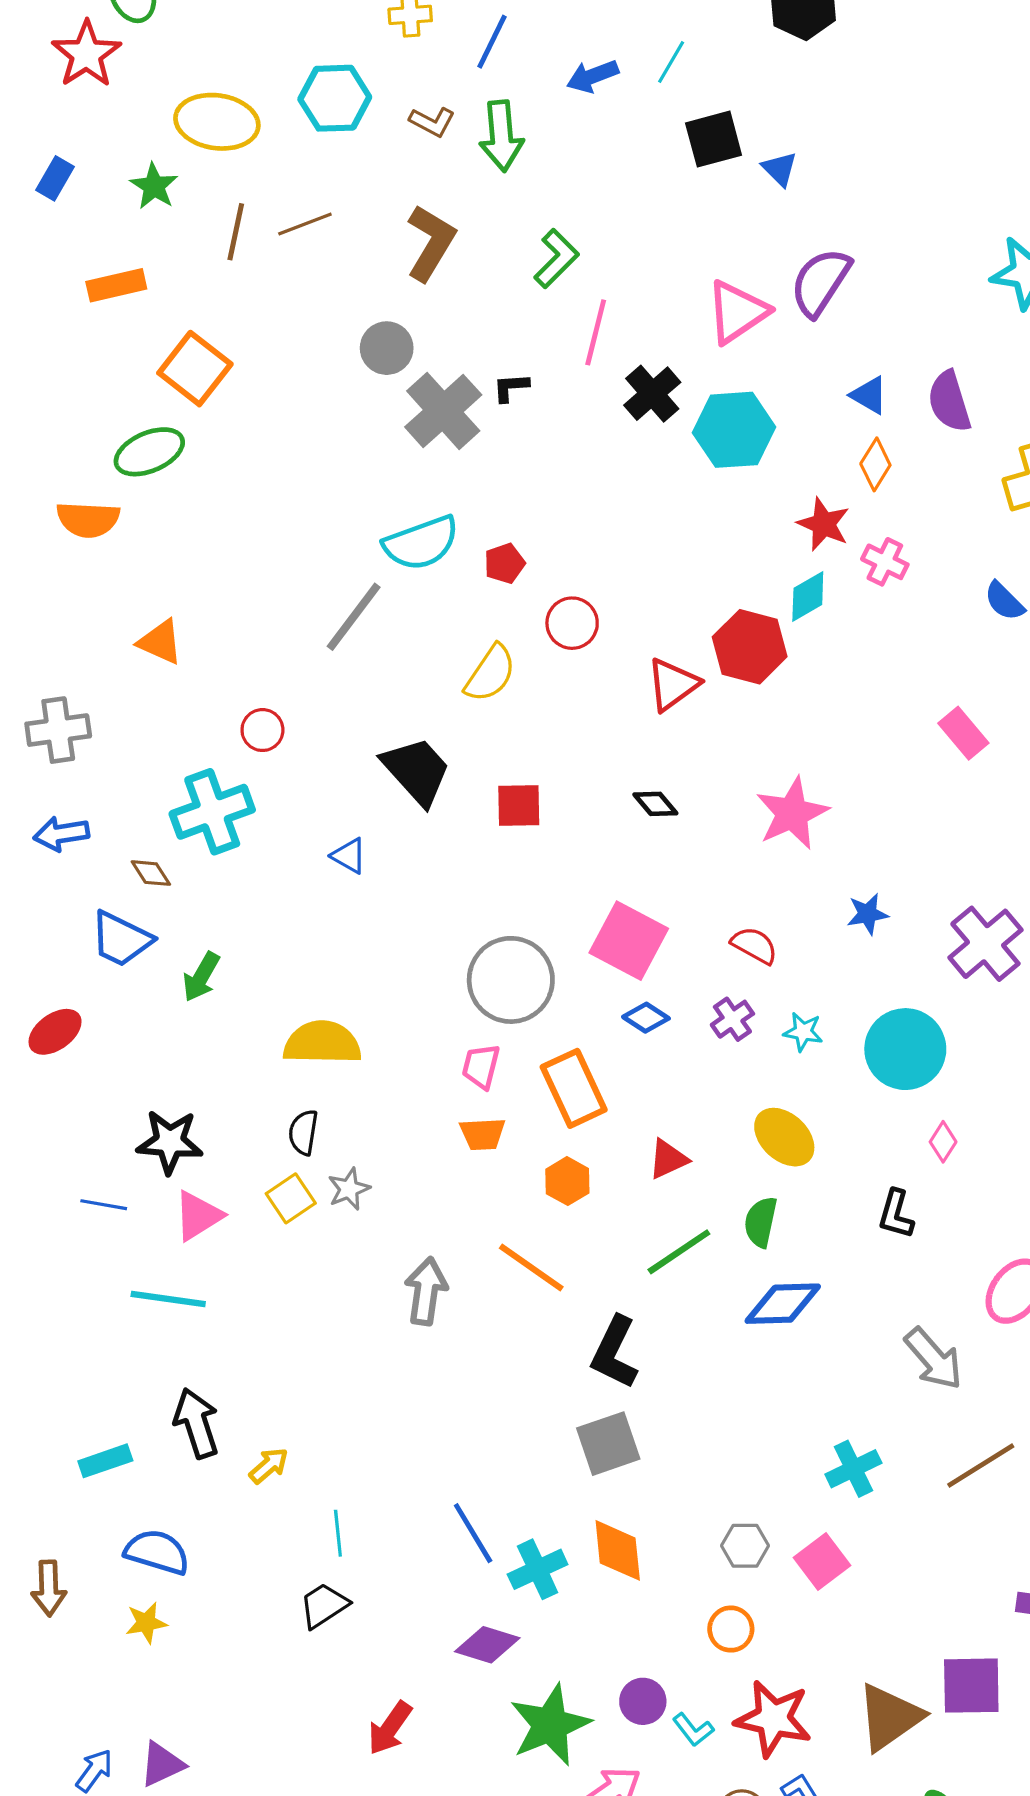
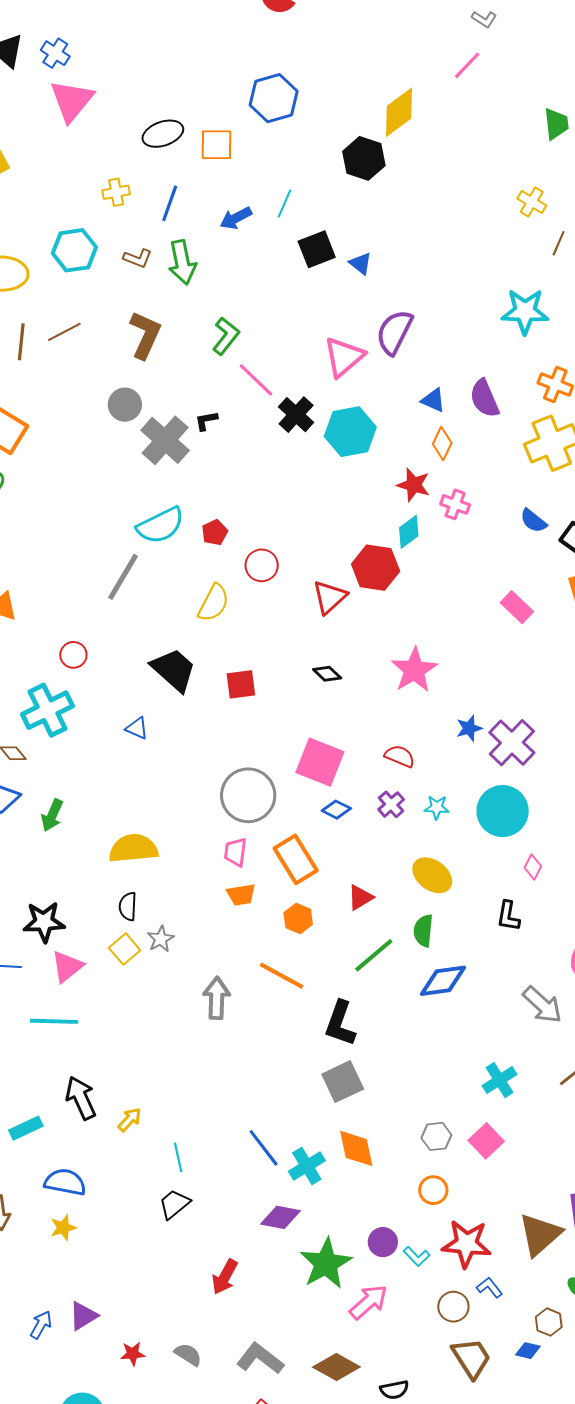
pink line: (596, 332) -> (256, 380), turned -54
purple cross: (985, 944) -> (512, 743), moved

